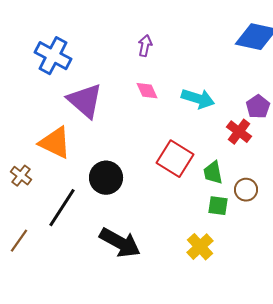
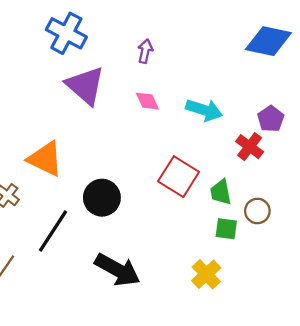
blue cross: (53, 56) -> (66, 33), moved
purple triangle: (85, 101) -> (85, 86), moved

